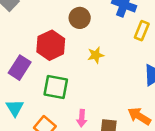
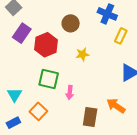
purple rectangle: (20, 68) -> (22, 33), moved
pink arrow: (82, 118) -> (70, 93), moved

